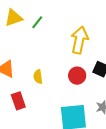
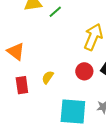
yellow semicircle: (38, 77) -> (48, 77), moved, turned 32

